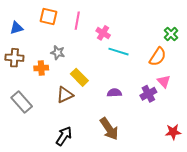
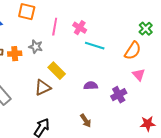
pink line: (77, 21) -> (55, 27), moved
orange cross: (41, 68) -> (15, 54), moved
purple cross: (148, 94) -> (119, 95), moved
brown arrow: (109, 129) -> (86, 121), size x0.6

